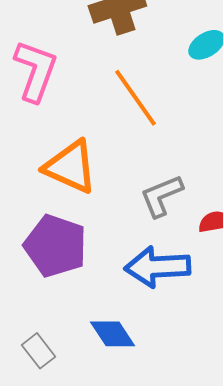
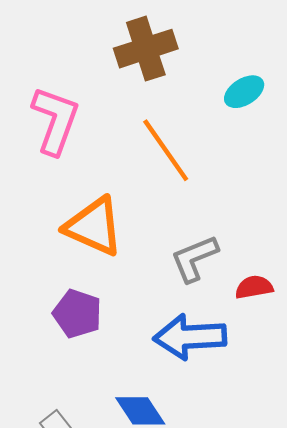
purple pentagon: (55, 246) -> (77, 314), size x0.7

